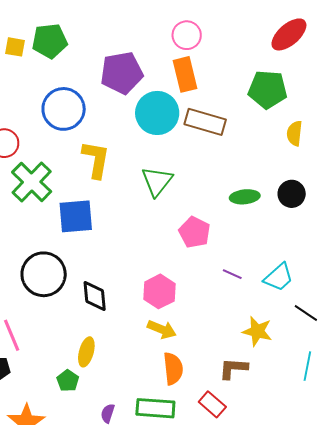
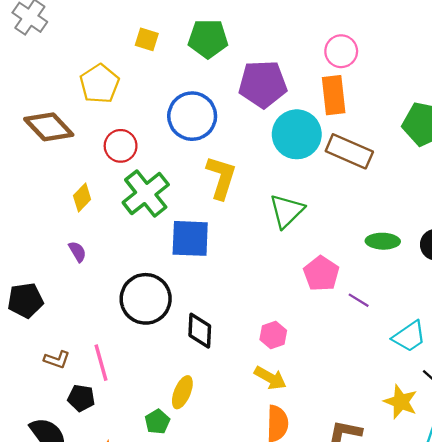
green pentagon: (50, 41) -> (208, 39), moved
purple line: (232, 274) -> (359, 300), moved
pink hexagon: (159, 291) -> (273, 335), size x0.7
yellow star: (257, 331) -> (401, 402), moved

